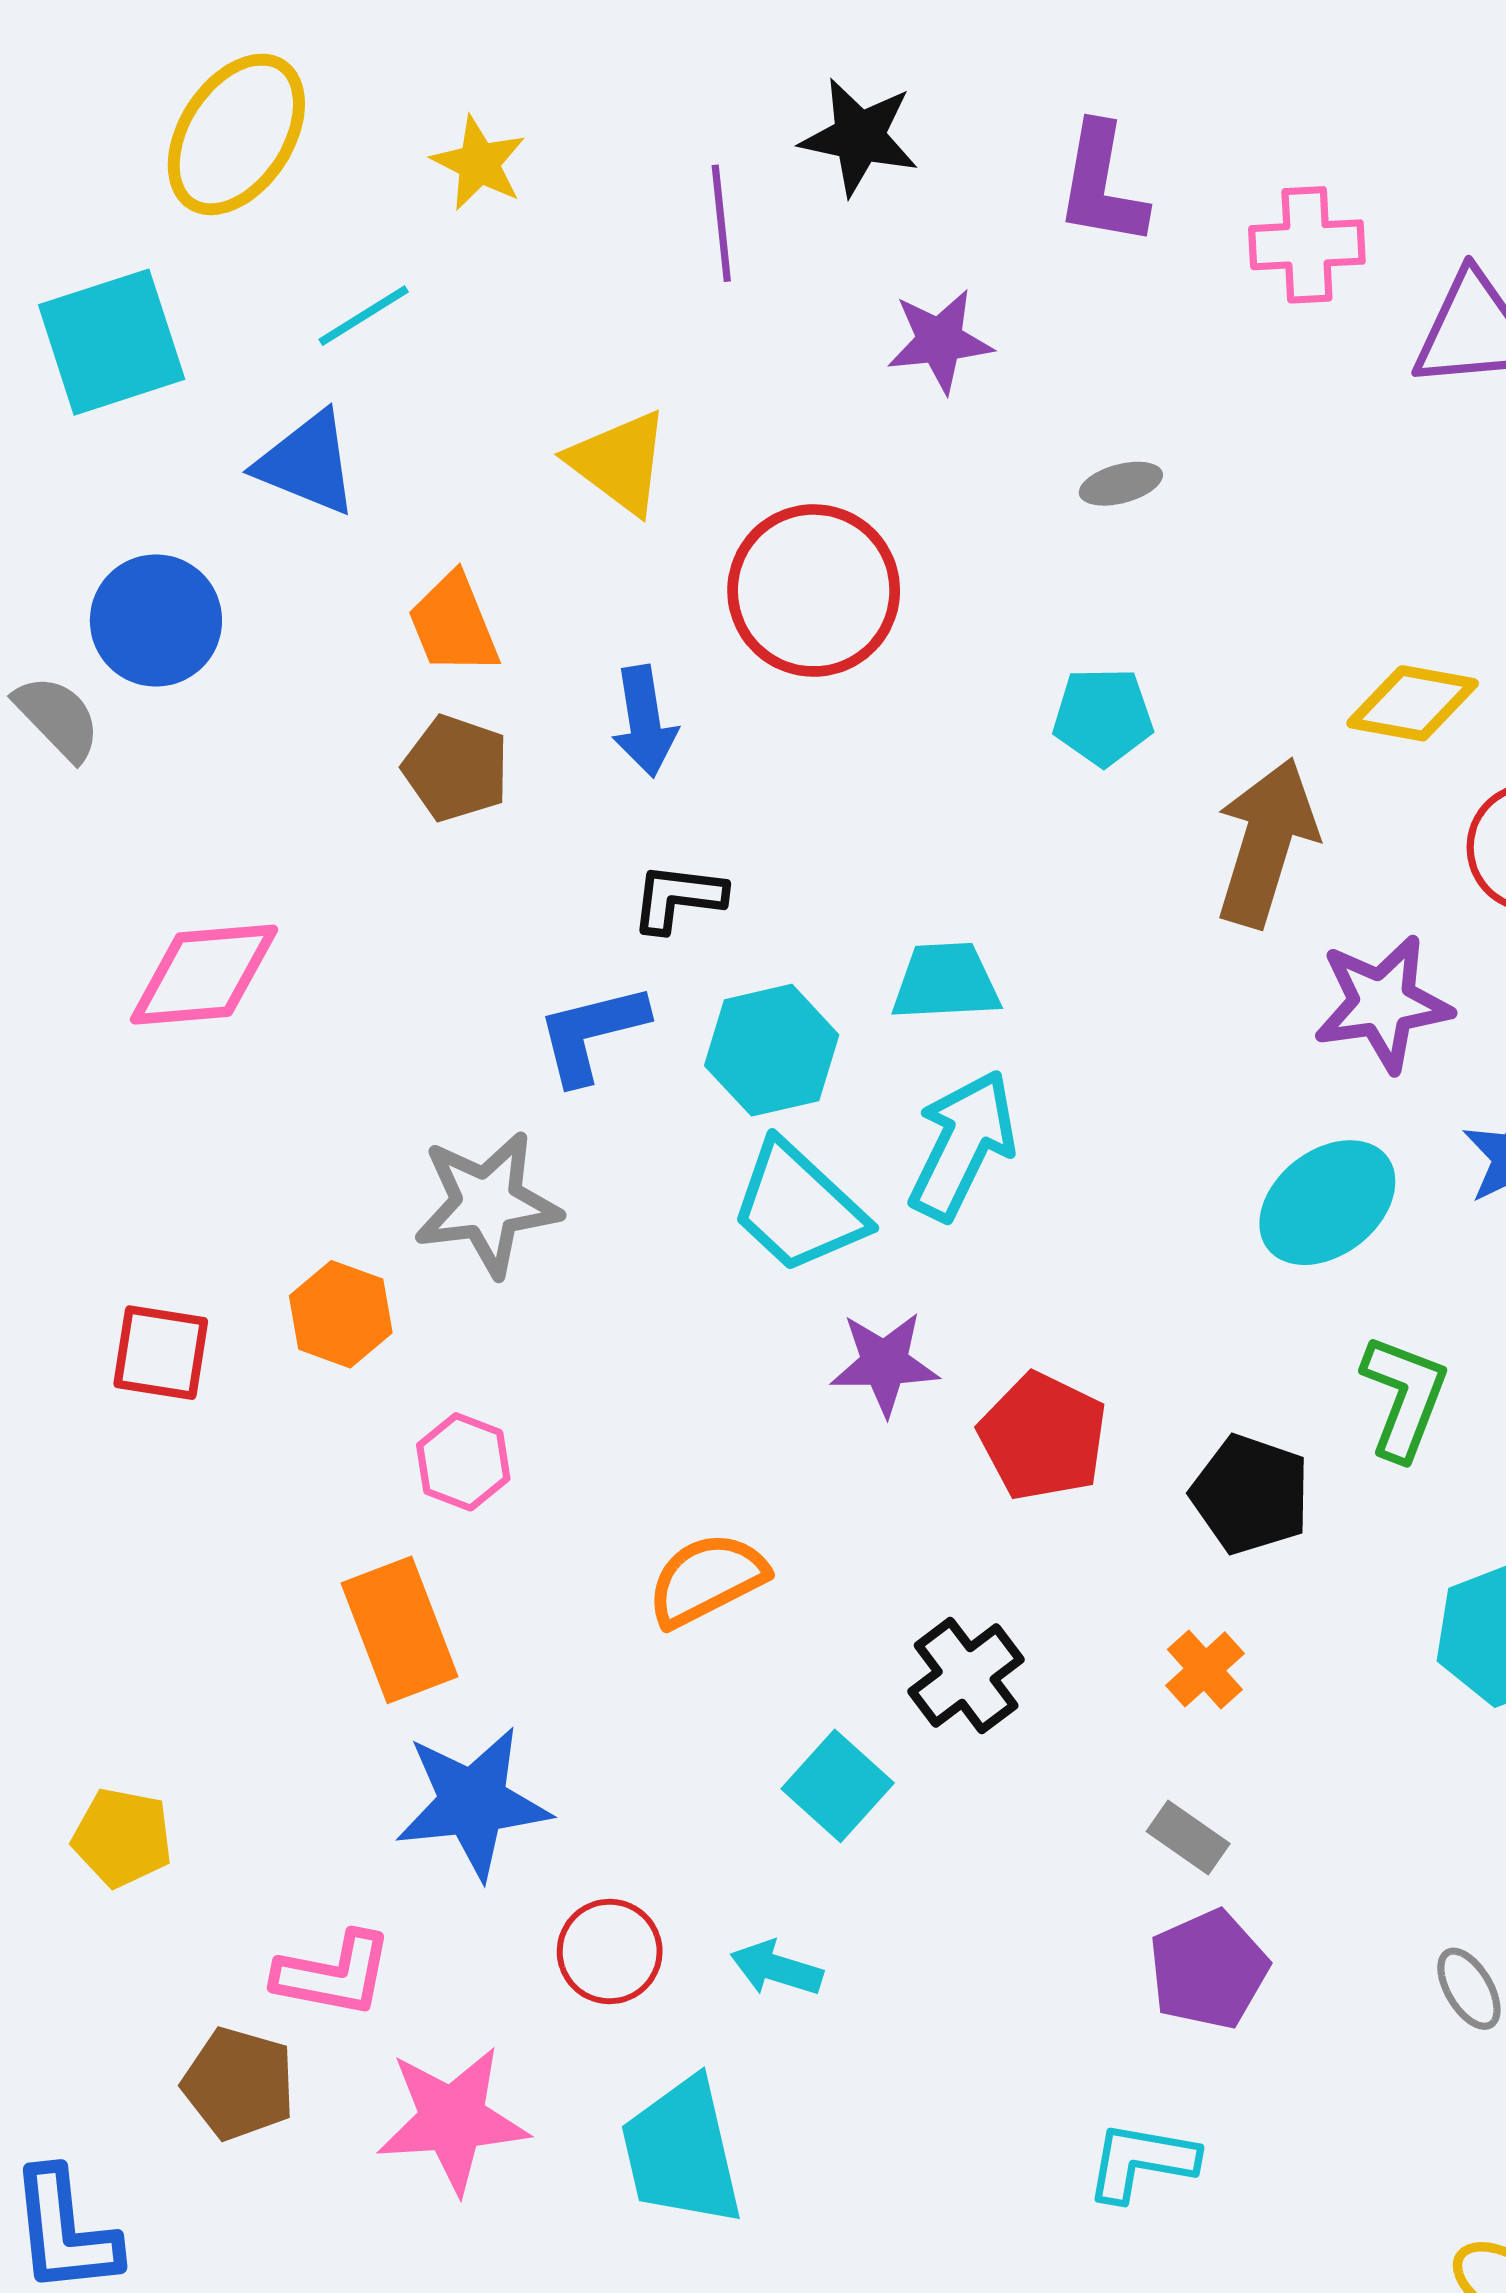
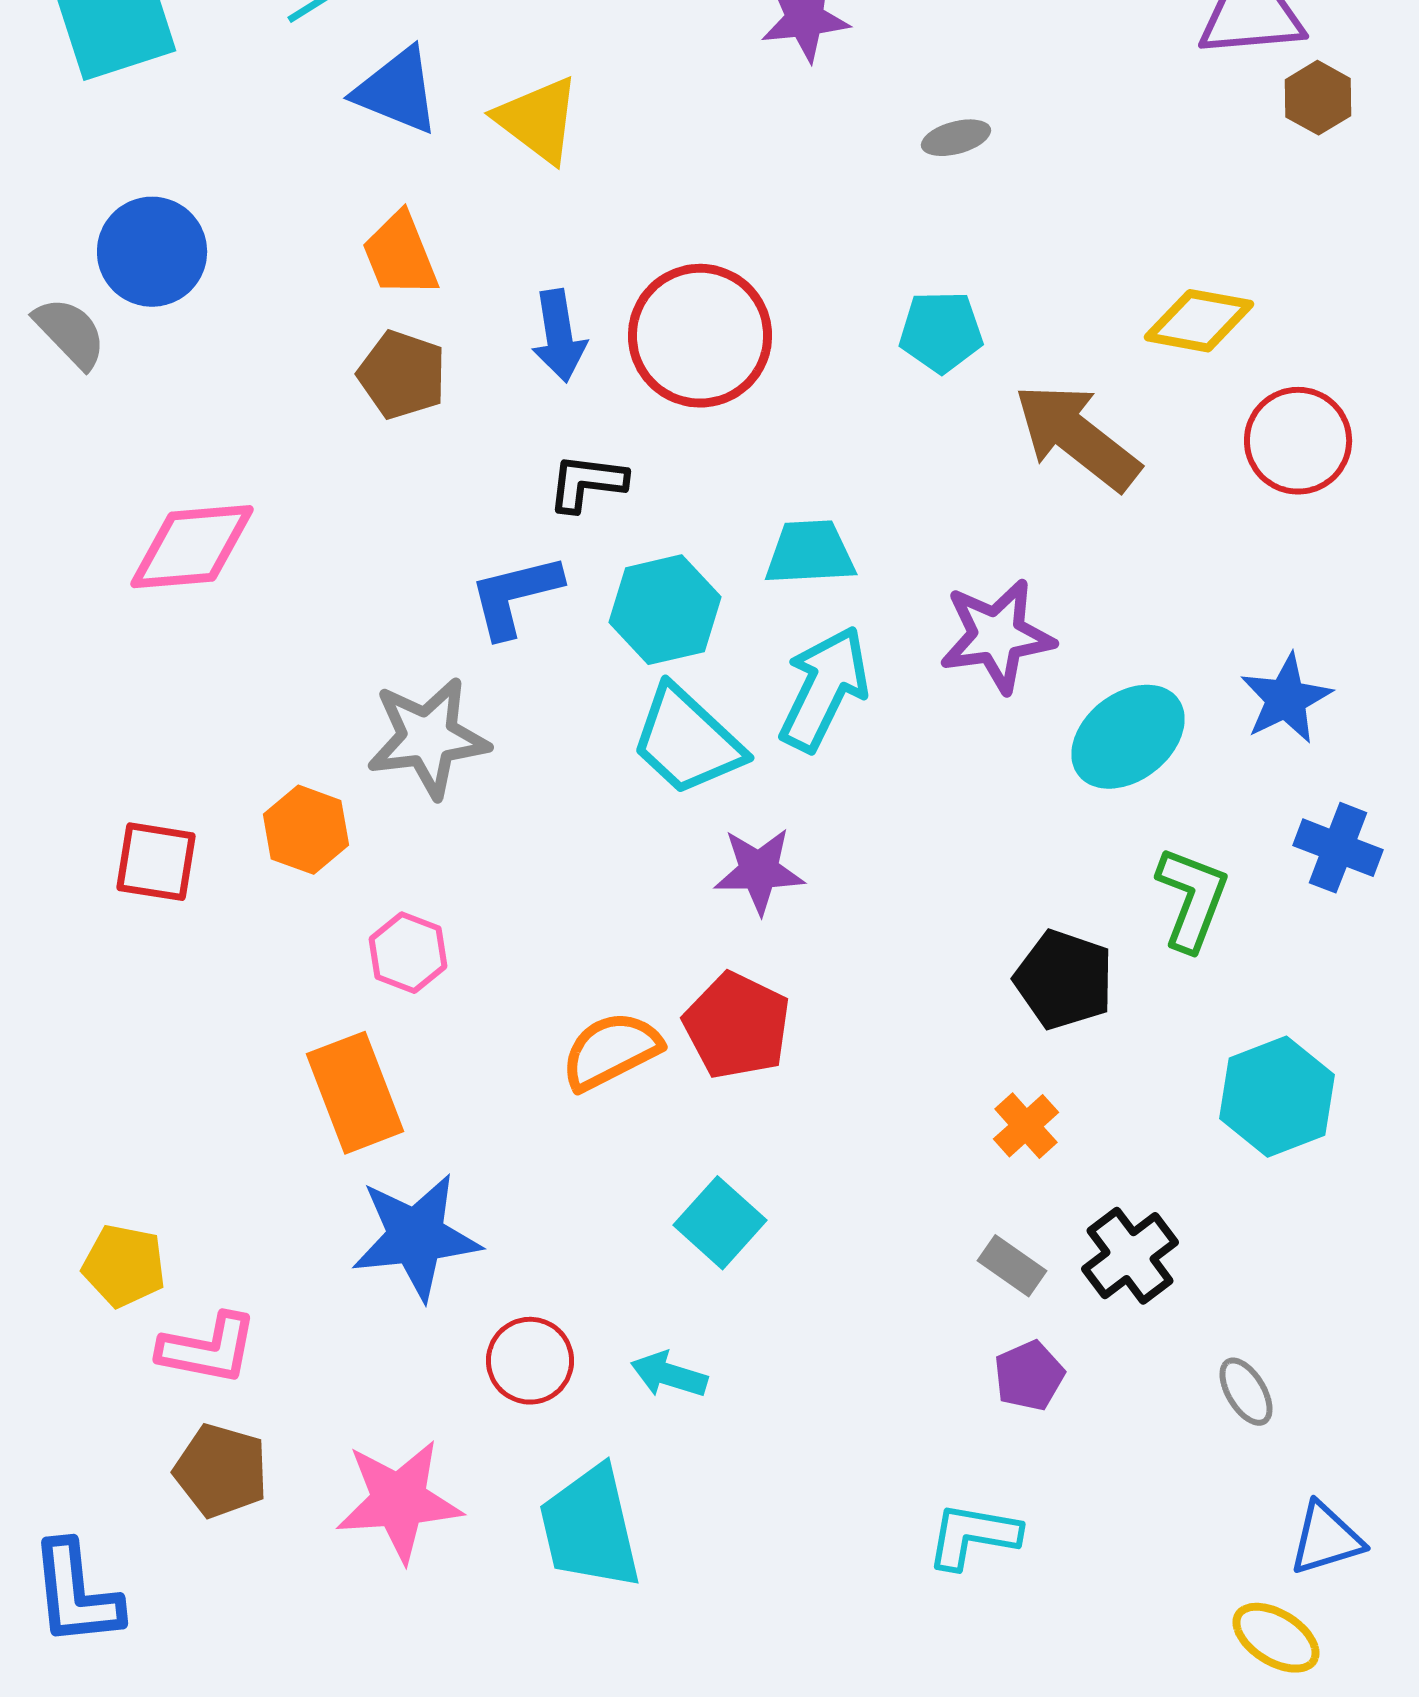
blue triangle: (307, 463) -> (397, 91), moved
red circle: (814, 590) -> (700, 336), moved
brown arrow: (1266, 843) -> (1077, 437), turned -69
purple star: (1383, 1003) -> (997, 636), moved
red pentagon: (1043, 1437) -> (737, 1026), moved
black cross: (966, 1675) -> (1130, 1256), moved
purple pentagon: (1209, 1970) -> (1029, 1376), size x0.7
pink L-shape: (334, 1974) -> (208, 1349), moved

